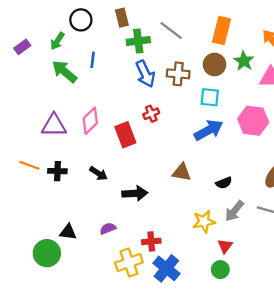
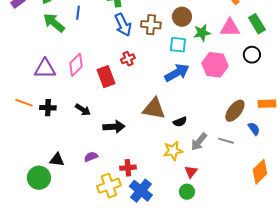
green star: (244, 61) -> (202, 33), moved, turned 30
brown triangle: (182, 172) -> (154, 109), size x1.4
black semicircle: (224, 183) -> (180, 122), moved

